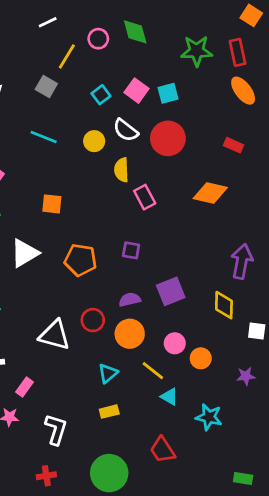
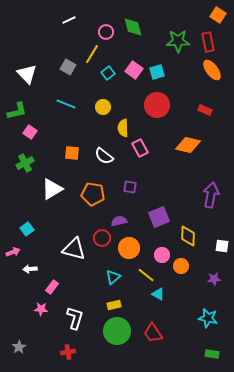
yellow line: (67, 56) -> (92, 54), moved
white semicircle: (126, 130) -> (104, 156), moved
purple semicircle: (130, 300) -> (119, 221), moved
yellow diamond: (224, 305) -> (188, 236), moved
cyan star: (209, 417) -> (208, 318), moved
green circle: (109, 473) -> (117, 331), moved

